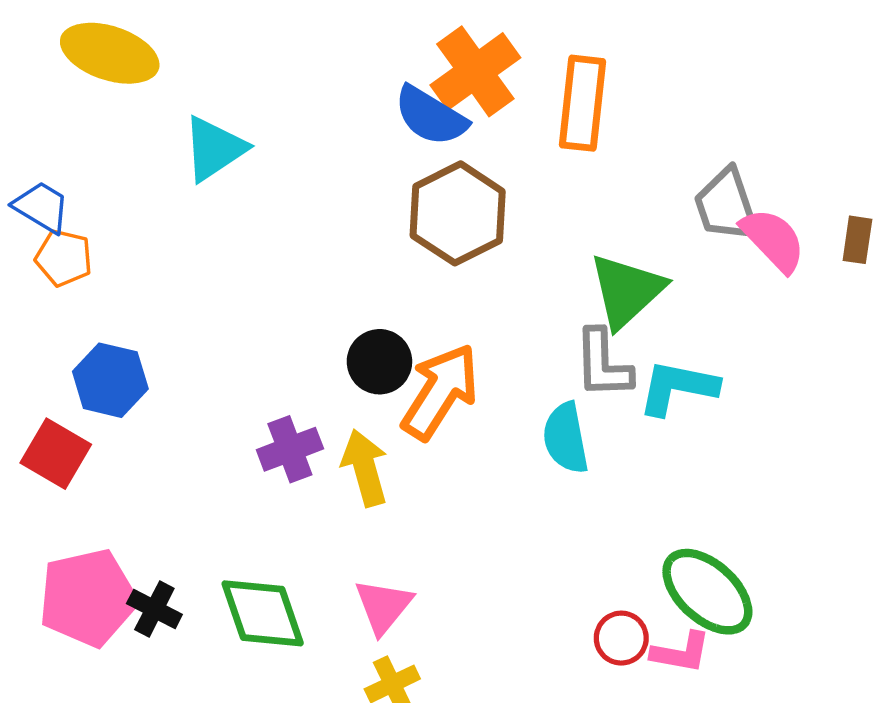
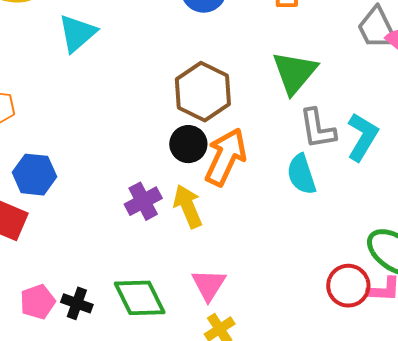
brown hexagon: (458, 213) -> (203, 92), moved
green triangle: (627, 291) -> (295, 73), moved
cyan L-shape: (678, 387) -> (362, 137), turned 117
pink pentagon: (88, 598) -> (38, 302), size x0.6
red circle: (621, 638) -> (348, 286), size x1.4

